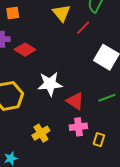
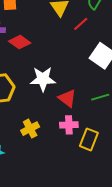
yellow rectangle: (99, 140) -> (89, 139), size x1.5

